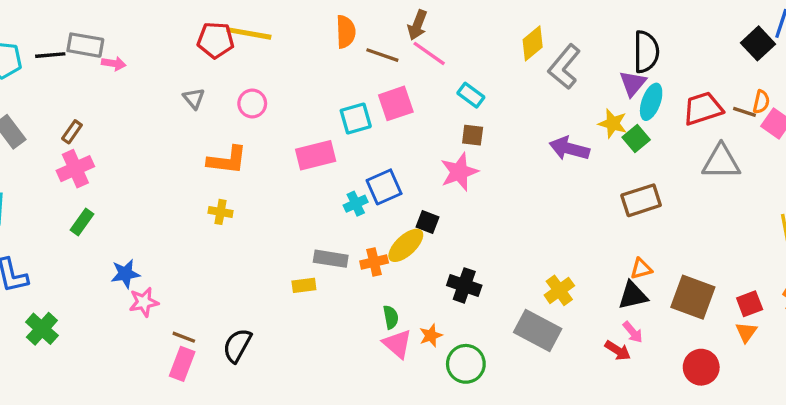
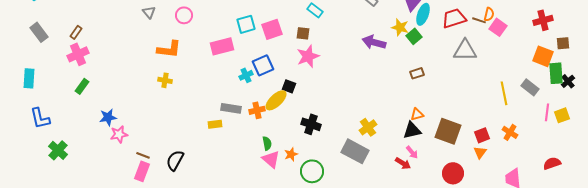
pink square: (396, 103) -> (272, 29), moved
brown square: (473, 135) -> (303, 33), moved
brown rectangle: (641, 200) -> (417, 73), size x0.6

